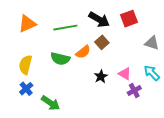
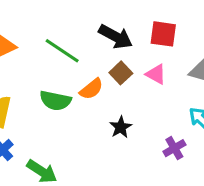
red square: (129, 19) -> (163, 34), turned 30
green line: (65, 28) -> (62, 51), turned 45
pink triangle: (125, 74) -> (156, 74), moved

